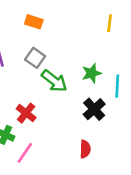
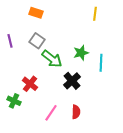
black cross: (94, 109) -> (72, 81), moved
pink line: (25, 153) -> (51, 113), moved

